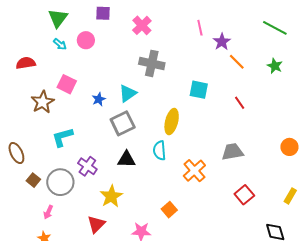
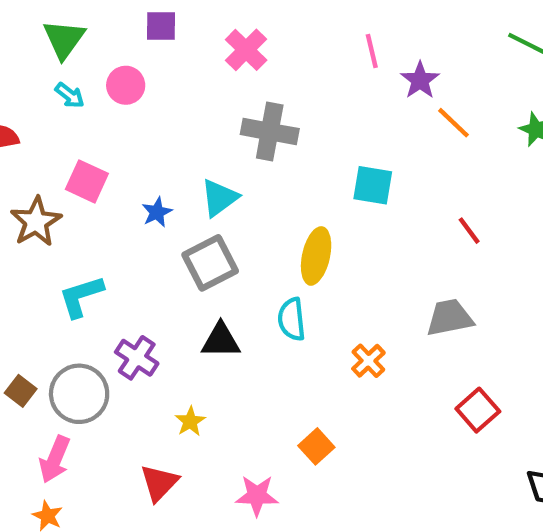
red line: (240, 103) -> (469, 231), moved
orange cross: (194, 171) -> (368, 361), size x0.7
yellow star: (111, 196) -> (190, 421), size x0.6
pink arrow: (48, 212) -> (55, 459), size x1.5

